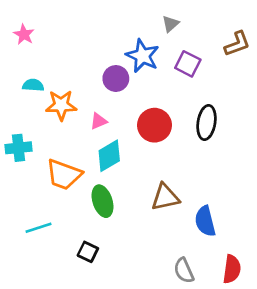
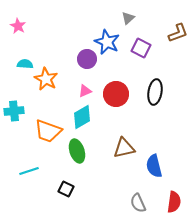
orange star: (61, 105) -> (46, 79), turned 30
pink triangle: (98, 121) -> (85, 91), moved

